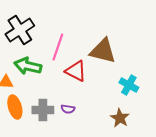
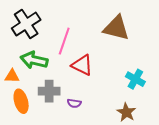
brown triangle: (103, 51) -> (116, 28), moved
gray cross: (43, 110) -> (49, 91), moved

